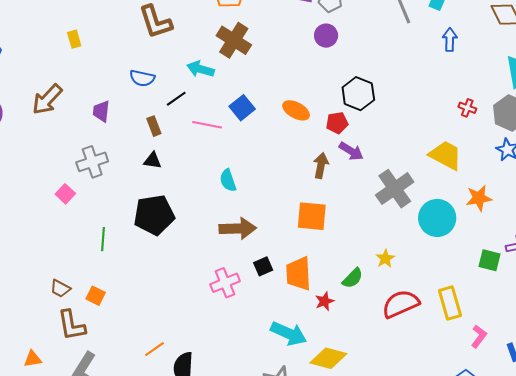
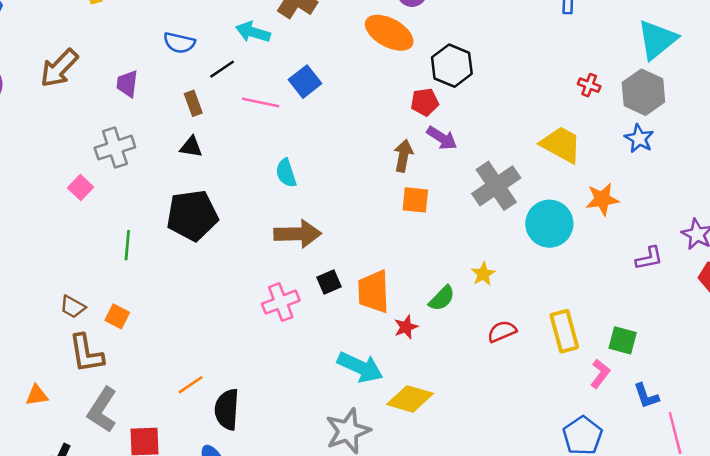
orange ellipse: (296, 110) -> (389, 33), moved, size x1.4
orange square: (312, 216) -> (415, 200), moved, size x0.7
green square: (489, 260) -> (623, 340), moved
red semicircle: (401, 304) -> (502, 331), size x0.6

